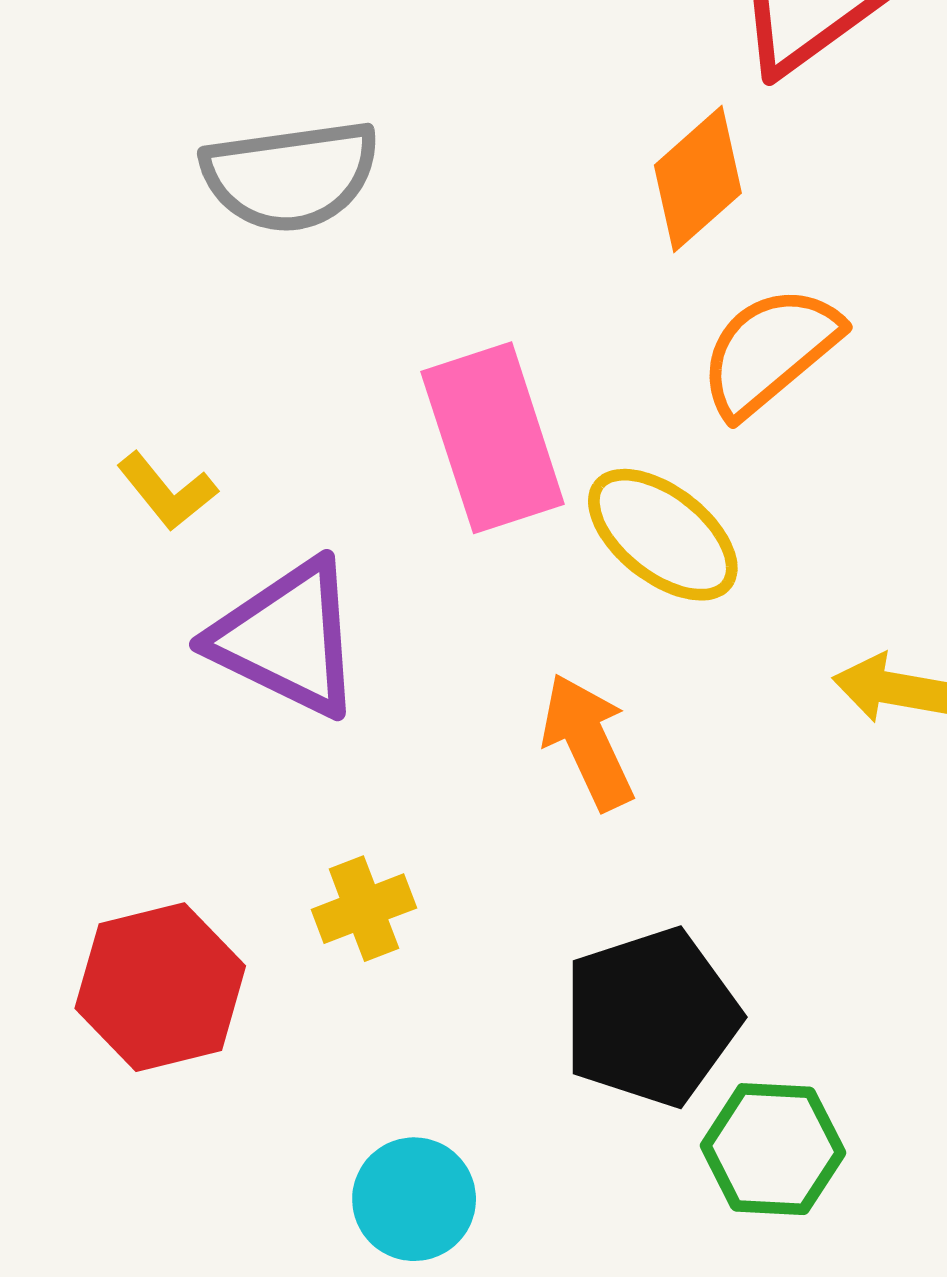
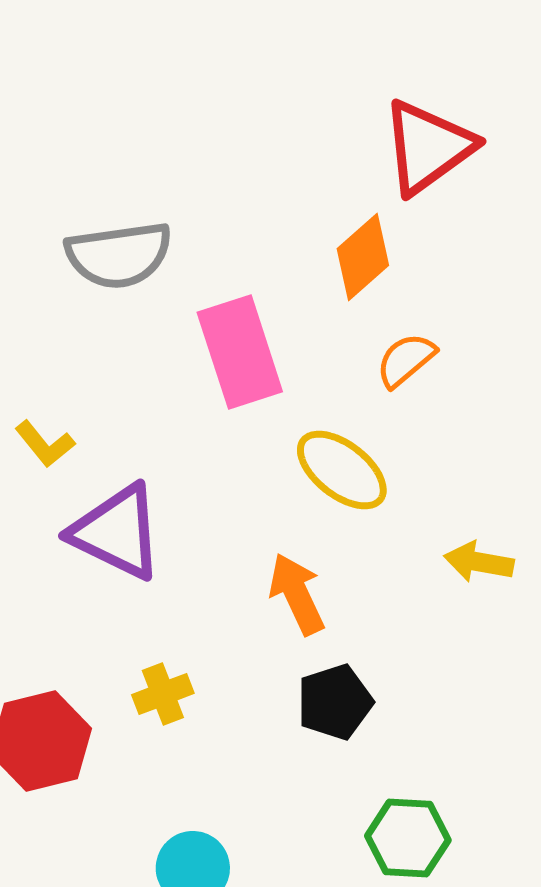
orange semicircle: (770, 351) -> (406, 360), size x0.7
pink rectangle: (493, 438) -> (240, 352), moved
black pentagon: (651, 1017) -> (335, 702), moved, size x0.7

